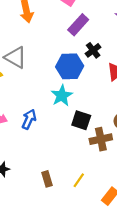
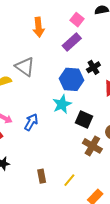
purple rectangle: (78, 25) -> (72, 42), moved
black square: (81, 120) -> (84, 120), moved
brown cross: (101, 139) -> (92, 146), turned 36

